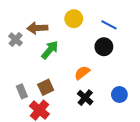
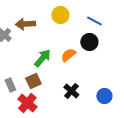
green arrow: (50, 50) -> (42, 58), moved
orange semicircle: (82, 73) -> (68, 55), moved
blue circle: (119, 95) -> (104, 96), moved

